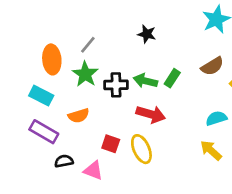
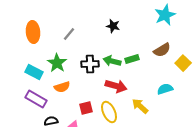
orange ellipse: (52, 59) -> (33, 32), moved
green star: (85, 74) -> (57, 63), moved
green rectangle: (172, 78) -> (132, 59), turned 40
red square: (111, 144) -> (86, 108), turned -32
yellow arrow: (211, 150) -> (140, 106), moved

